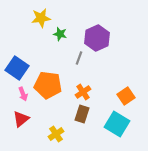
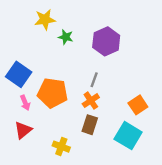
gray line: (79, 58) -> (94, 80), moved
yellow cross: (56, 134) -> (61, 147), turned -35

